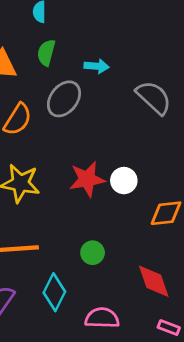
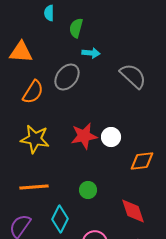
green semicircle: (46, 53) -> (76, 28), moved

